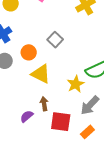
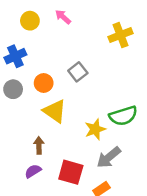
brown arrow: (44, 104) -> (39, 145), moved
purple semicircle: (27, 116) -> (33, 171), moved

